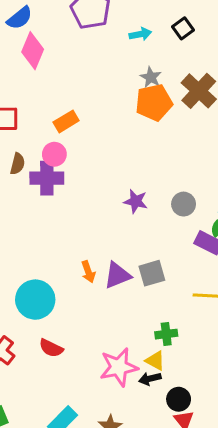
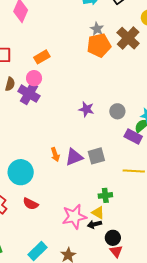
purple cross: (47, 178) -> (29, 94), turned 30

